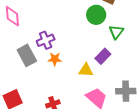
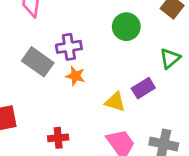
green circle: (96, 15) -> (126, 27), moved
gray rectangle: (27, 55) -> (38, 62), turned -40

